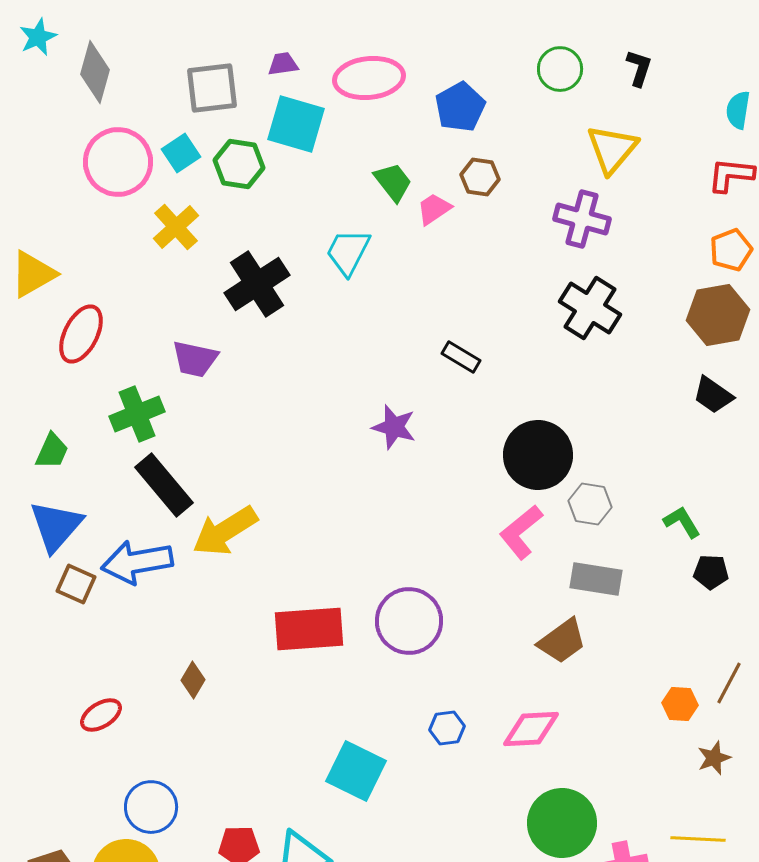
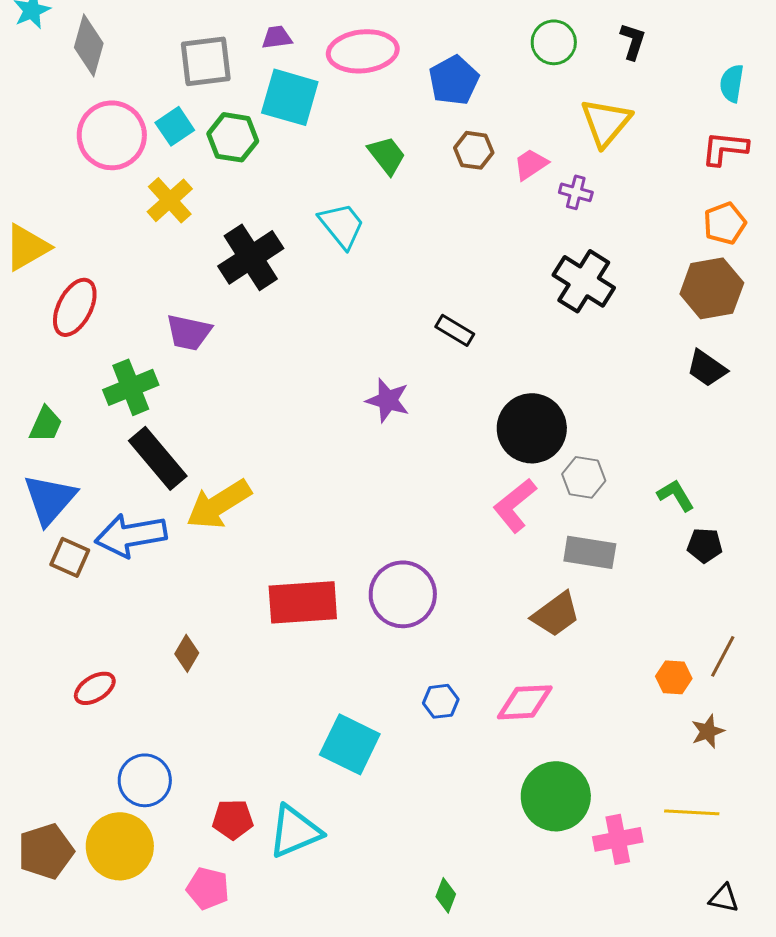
pink trapezoid: (434, 209) -> (531, 164), moved
purple cross: (582, 219) -> (576, 192), size x0.6
cyan trapezoid: (348, 252) -> (342, 225), turned 114

